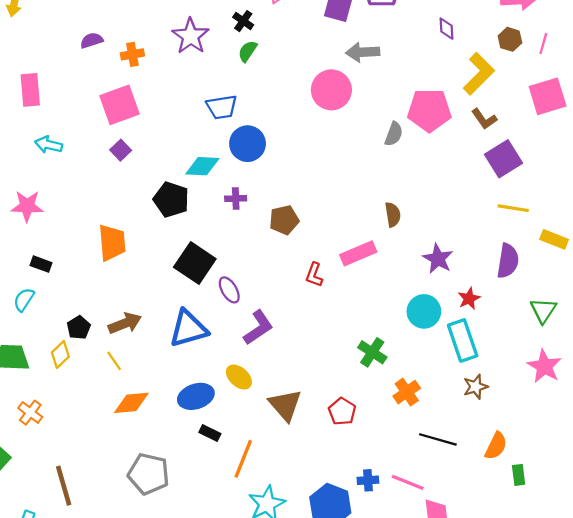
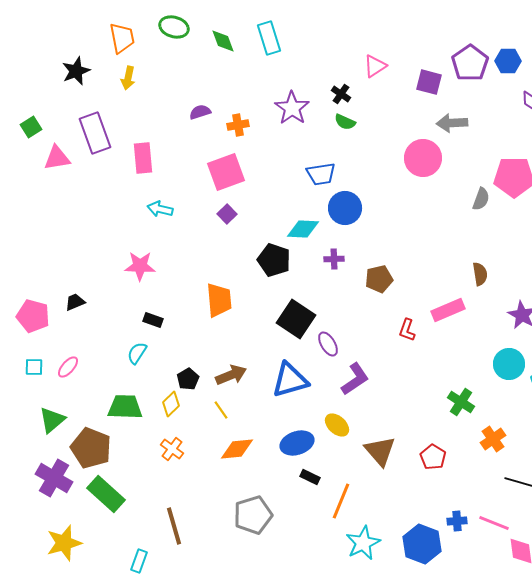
green semicircle: (248, 51) -> (345, 122), turned -100
orange cross: (30, 413) -> (172, 449), moved
gray pentagon: (149, 474) -> (253, 515), turned -30

